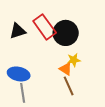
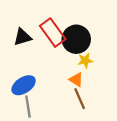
yellow star: (74, 60) -> (85, 61), moved
blue ellipse: (19, 74) -> (24, 85), turned -45

